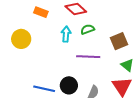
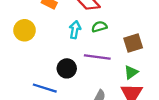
green triangle: (127, 65) -> (131, 72), moved, turned 40
black circle: (69, 85) -> (67, 68), moved

